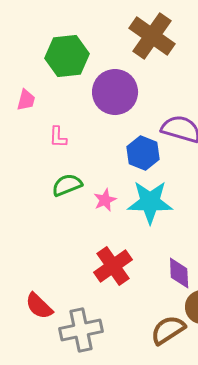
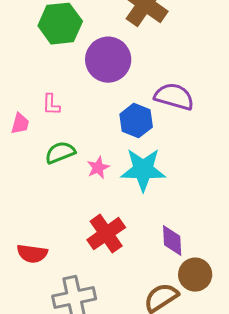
pink trapezoid: (26, 100) -> (20, 124), moved
red semicircle: (39, 306) -> (32, 254), moved, turned -36

